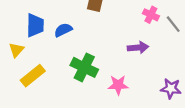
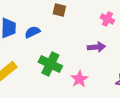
pink star: (118, 85) -> (79, 79), turned -30

